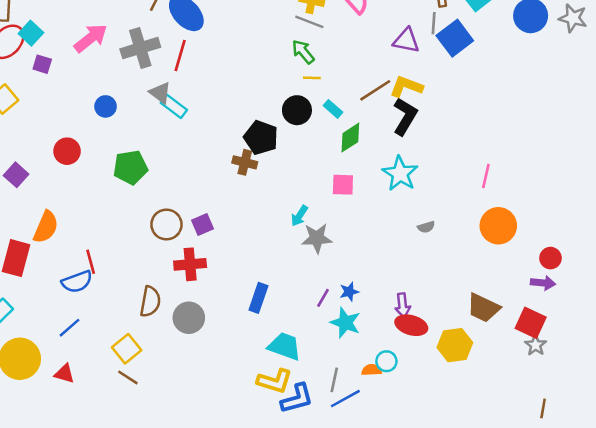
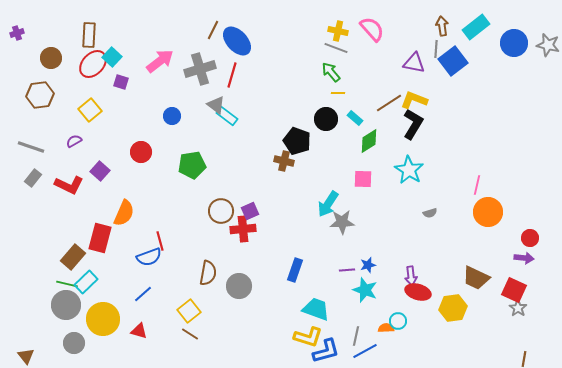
pink line: (486, 176) -> (477, 185), moved
cyan arrow: (299, 216) -> (328, 204), size x1.5
red cross: (190, 264) -> (243, 229), moved
purple line: (323, 298) -> (347, 270), turned 56

